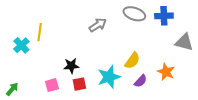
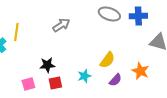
gray arrow: (98, 25) -> (61, 25), moved
cyan star: (109, 77) -> (84, 76), size x0.6

